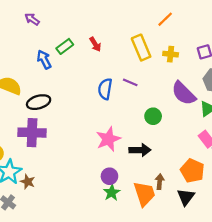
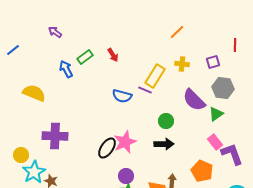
yellow rectangle: (141, 48) -> (155, 76), moved, turned 55
blue semicircle: (105, 89) -> (122, 96), turned -84
black ellipse: (39, 102) -> (107, 148), moved, turned -40
black arrow: (140, 150) -> (164, 144), moved

